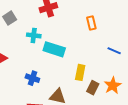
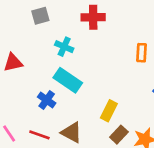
cyan rectangle: (54, 49) -> (68, 80), moved

